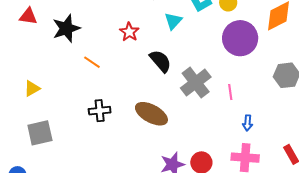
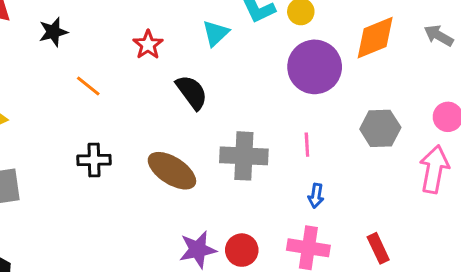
black star: (66, 28) -> (53, 32), size x0.7
gray cross: (196, 83) -> (244, 156), moved, turned 36
pink line: (230, 92) -> (307, 145), moved

